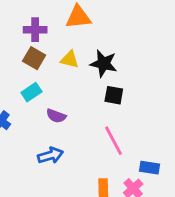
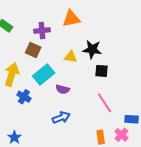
brown square: (34, 58) -> (33, 50), moved
yellow triangle: (70, 59) -> (71, 57), moved
cyan rectangle: (31, 92) -> (44, 74), size x1.5

